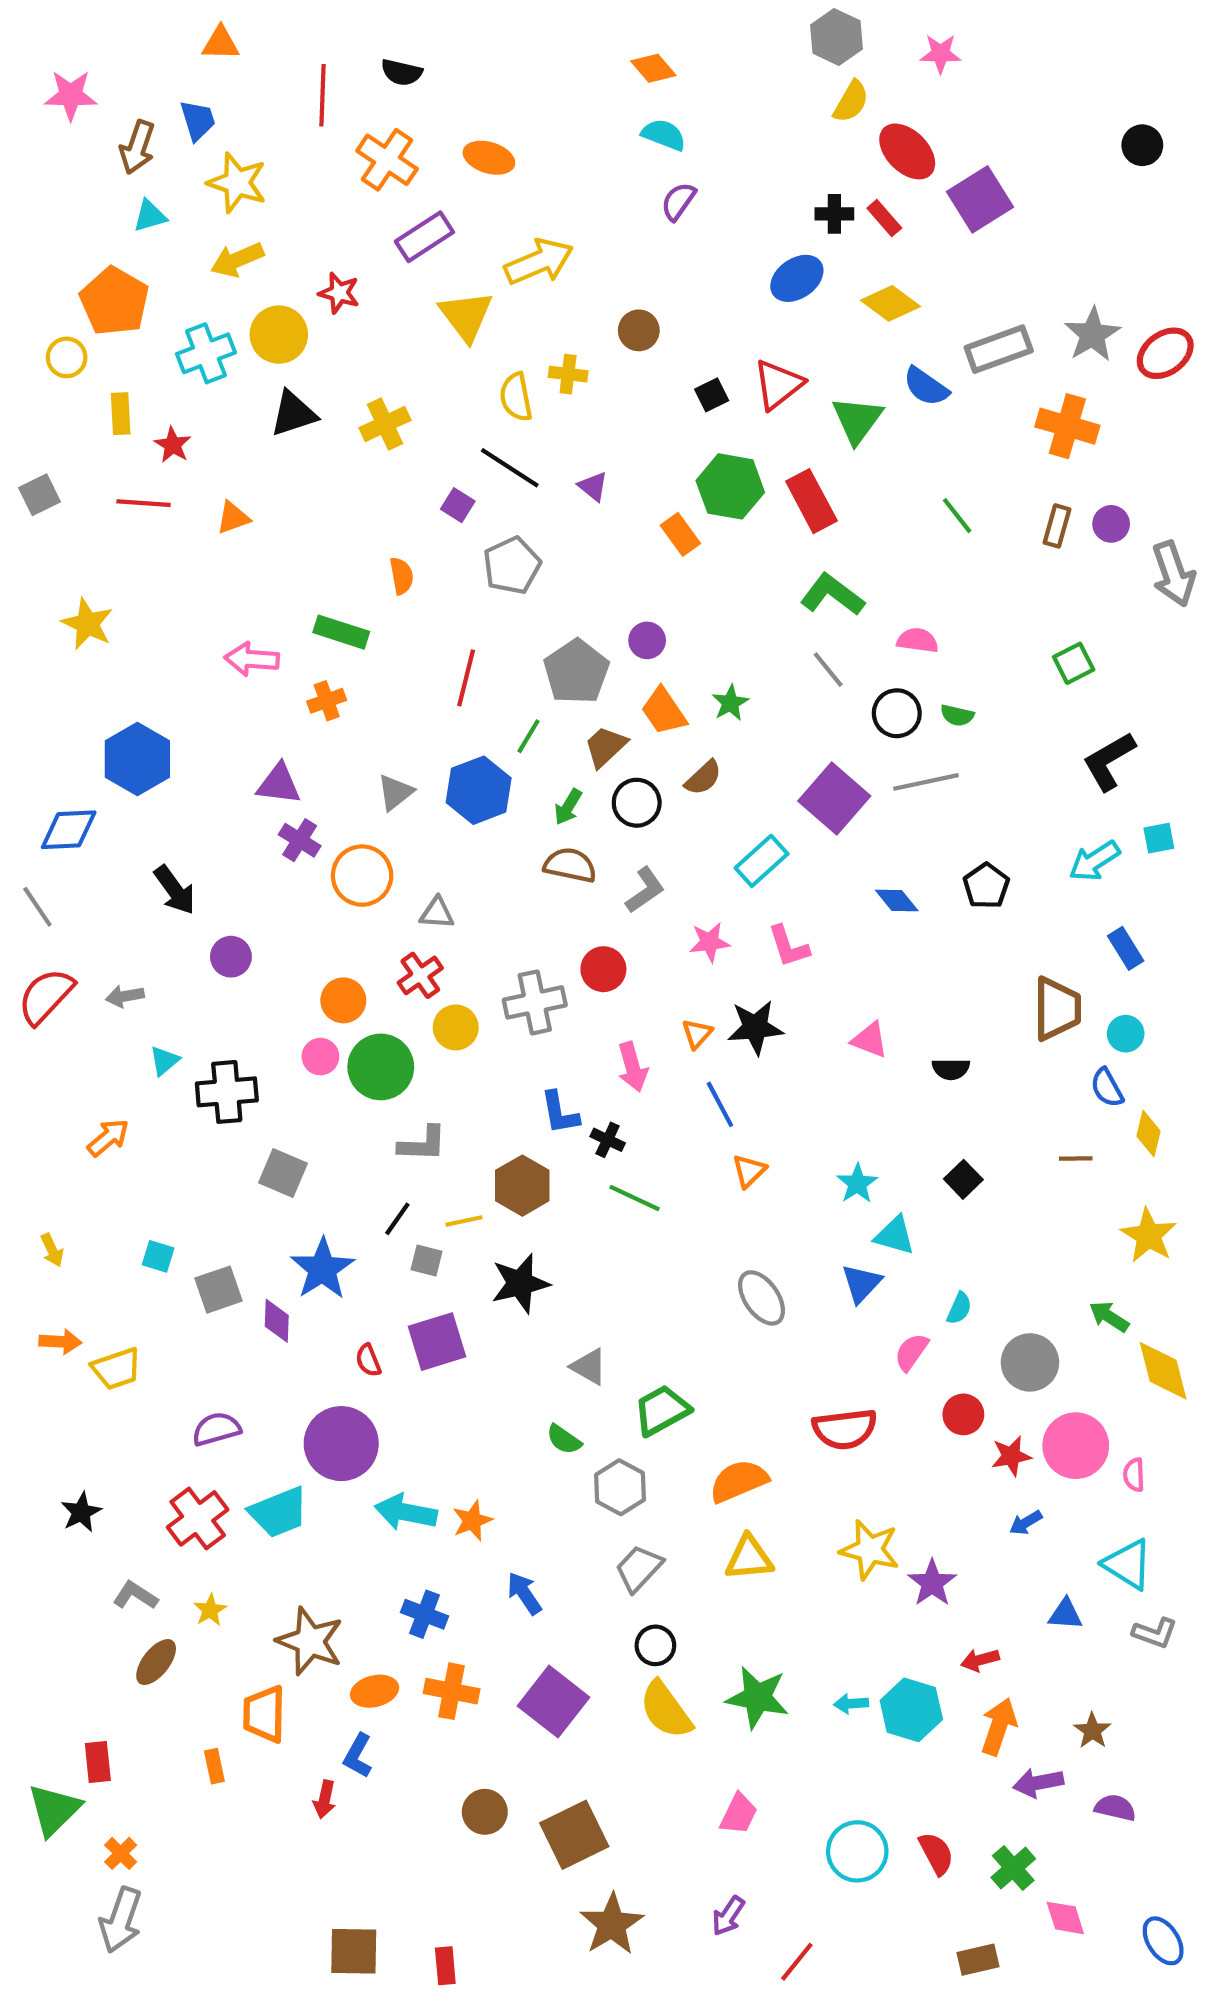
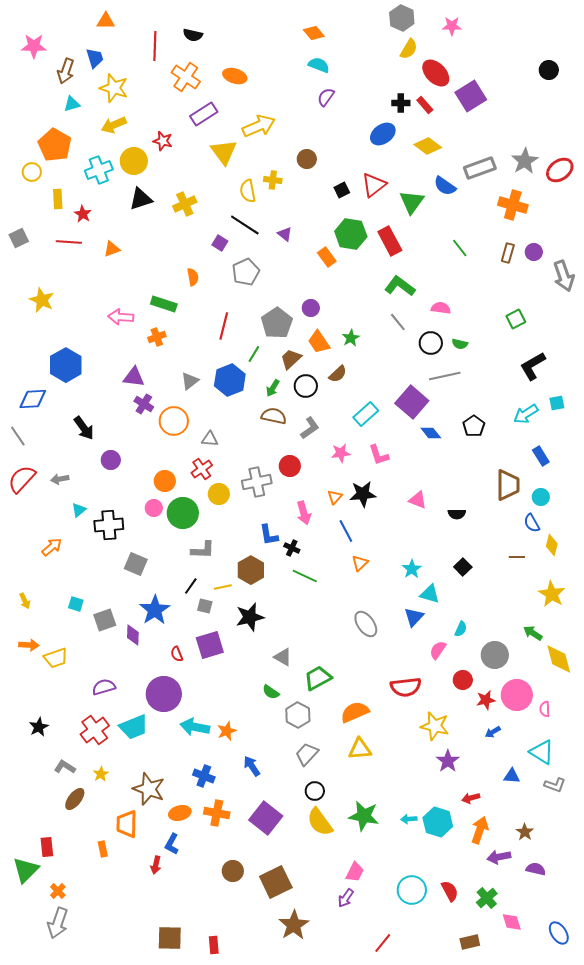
purple square: (834, 799) -> (412, 402), moved
yellow star: (870, 1550) -> (435, 726), moved
purple arrow: (728, 1916) -> (346, 898), moved

